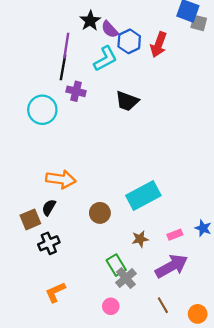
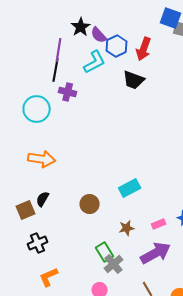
black trapezoid: (127, 101) -> (134, 80), moved
orange arrow: (61, 179) -> (42, 159), moved
cyan rectangle: (143, 196) -> (130, 188), size x0.7
black cross: (49, 243) -> (38, 243), moved

